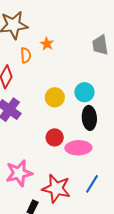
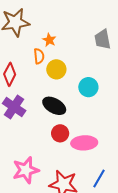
orange semicircle: (26, 55) -> (39, 56), moved
yellow circle: (55, 97) -> (56, 69), moved
black ellipse: (89, 118) -> (54, 106), moved, turned -55

